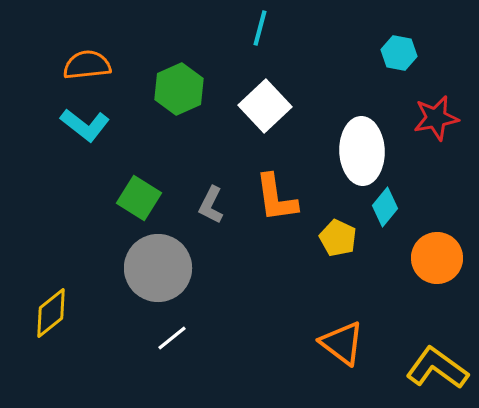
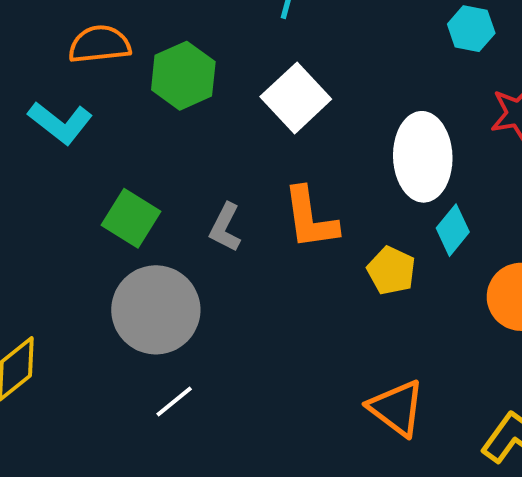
orange semicircle: (87, 65) -> (100, 44), moved

